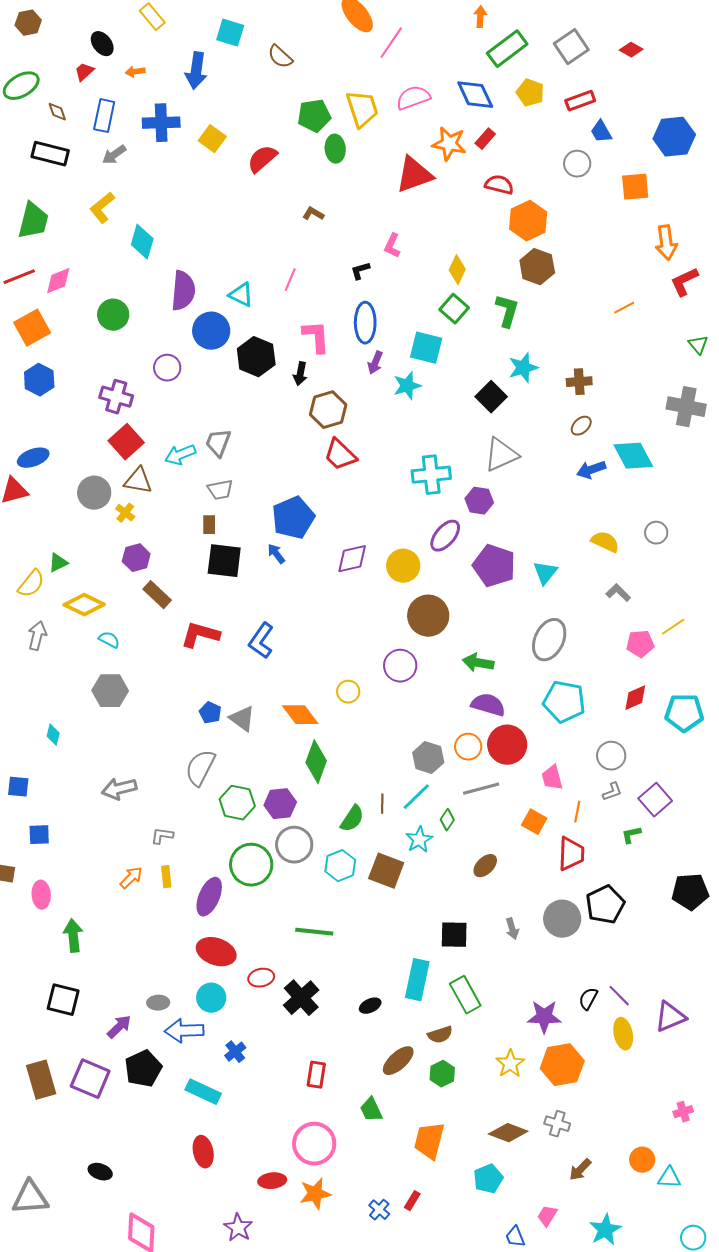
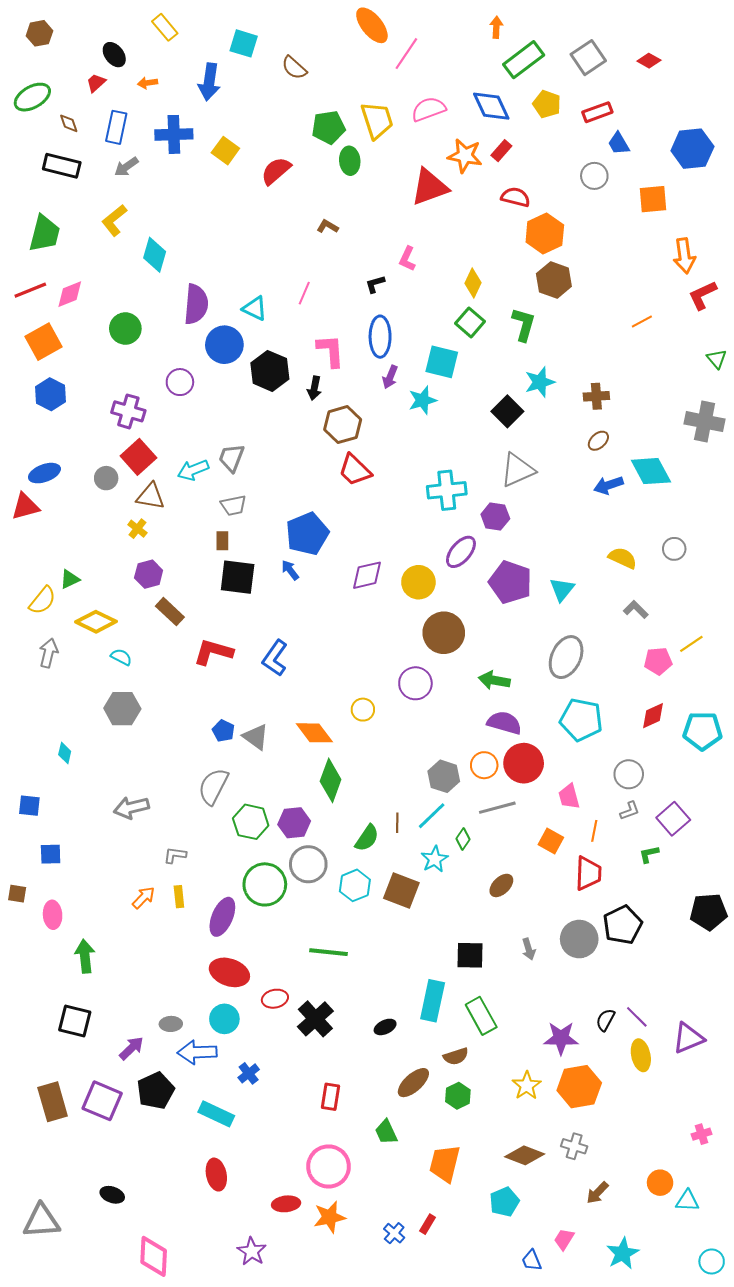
gray circle: (94, 493) -> (106, 478), moved, size x0.7

